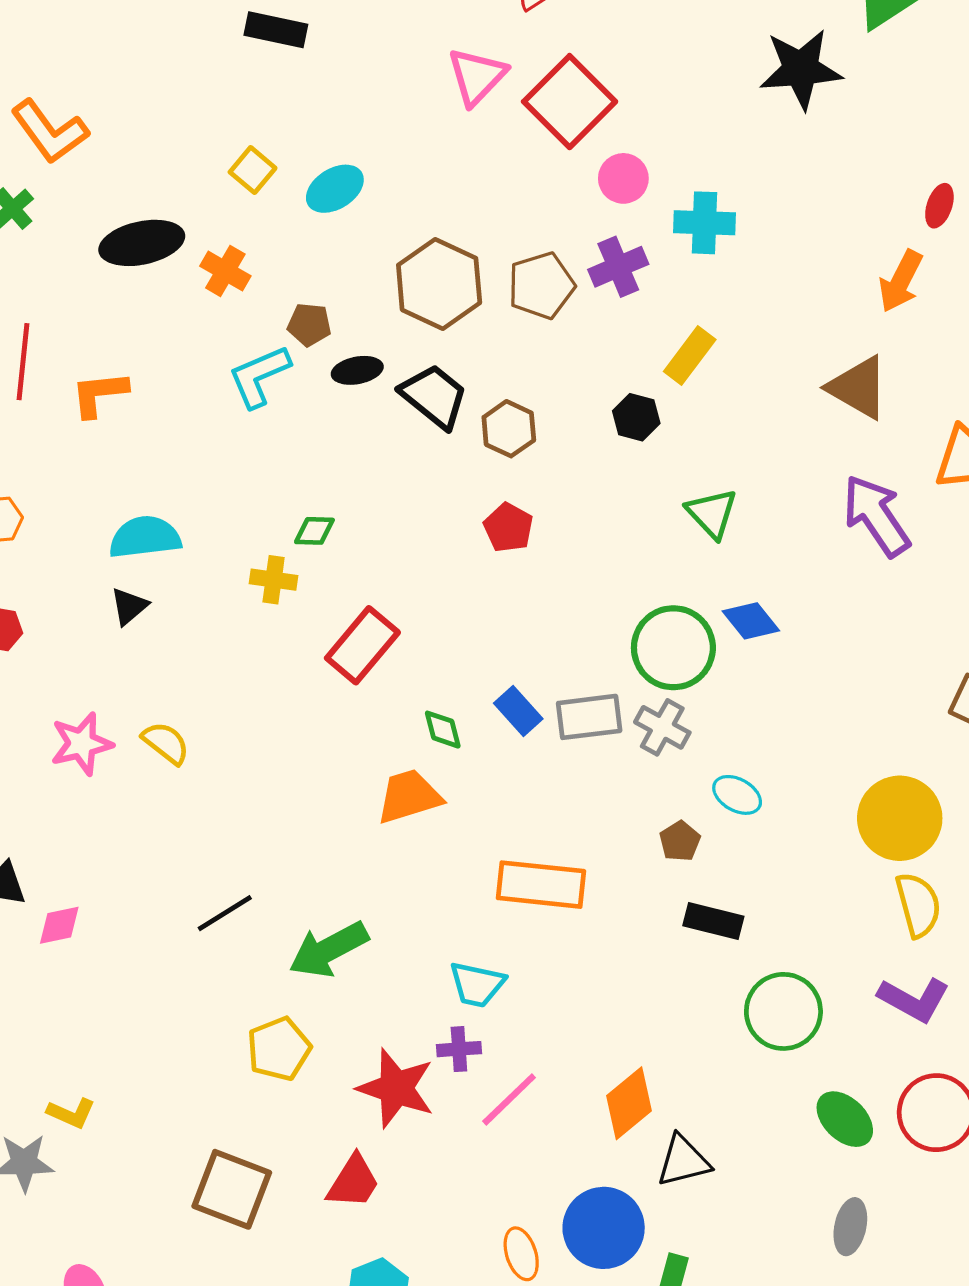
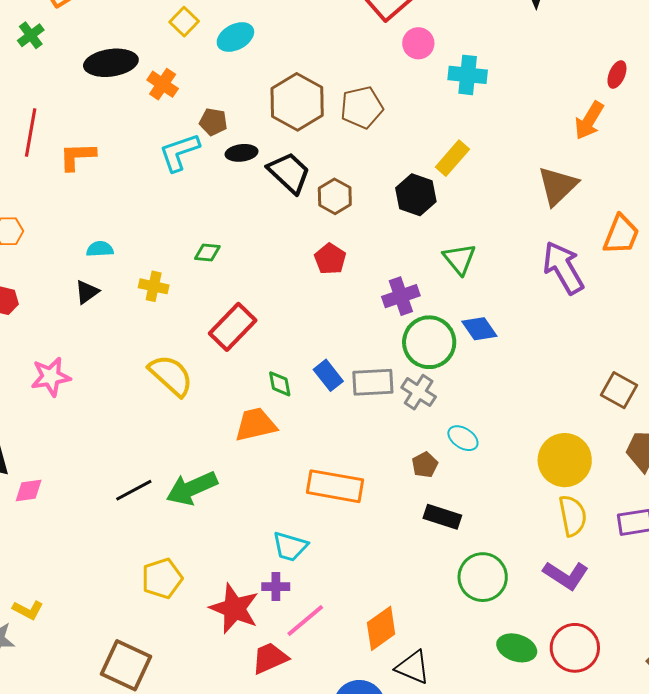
purple cross: (618, 267) -> (401, 296), moved
brown triangle: (858, 388) -> (558, 186), turned 42
black hexagon: (636, 417) -> (416, 195), size x1.4
cyan semicircle: (145, 537) -> (100, 249), size x0.6
yellow cross: (274, 580) -> (154, 286), moved
yellow semicircle: (166, 743) -> (171, 375), moved, size x1.5
green arrow: (329, 949) -> (192, 488), moved
green ellipse: (845, 1119) -> (517, 648), turned -30
black triangle: (683, 1161) -> (413, 667), turned 33
red trapezoid: (353, 1182) -> (270, 658), moved, turned -150

